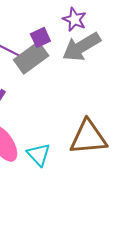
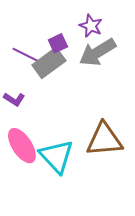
cyan triangle: (39, 155) -> (56, 156), size x1.5

